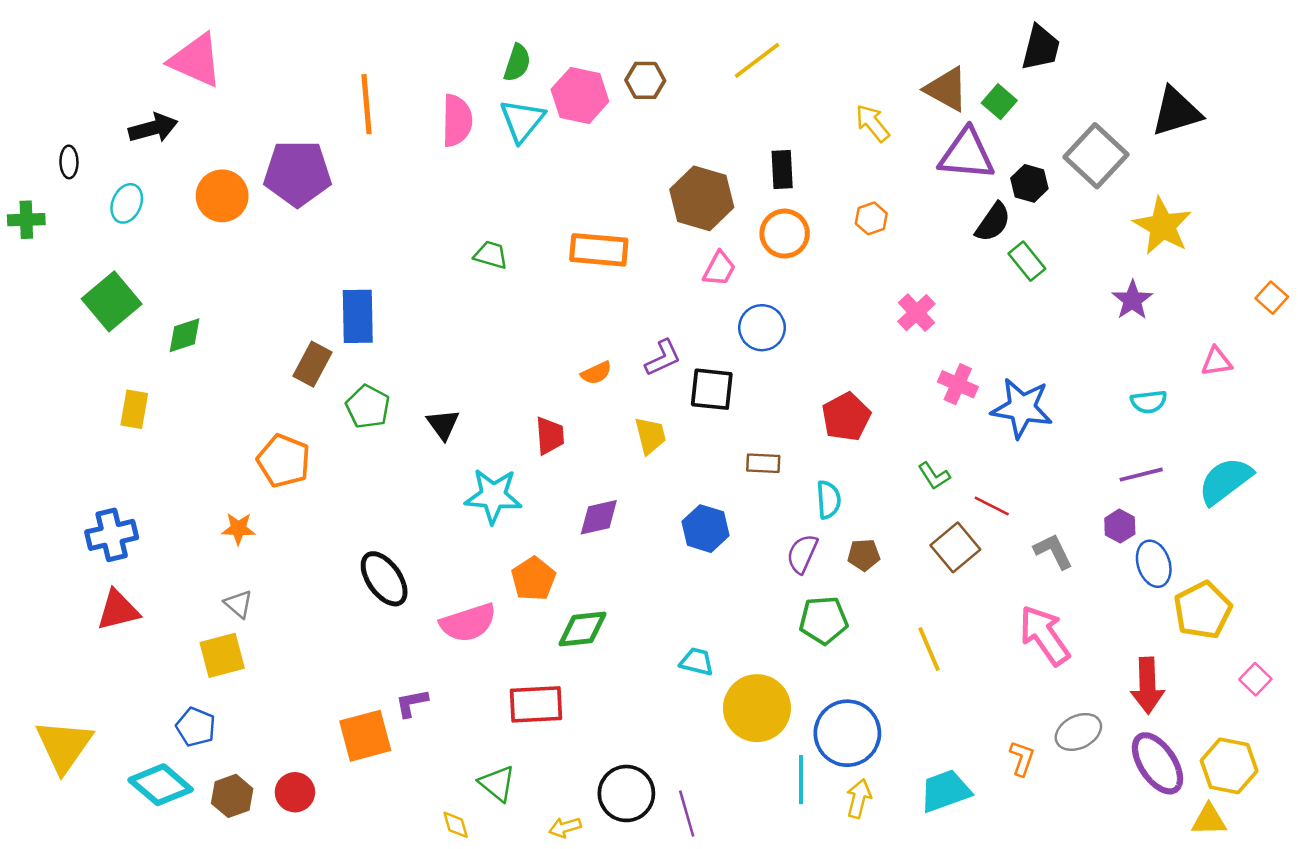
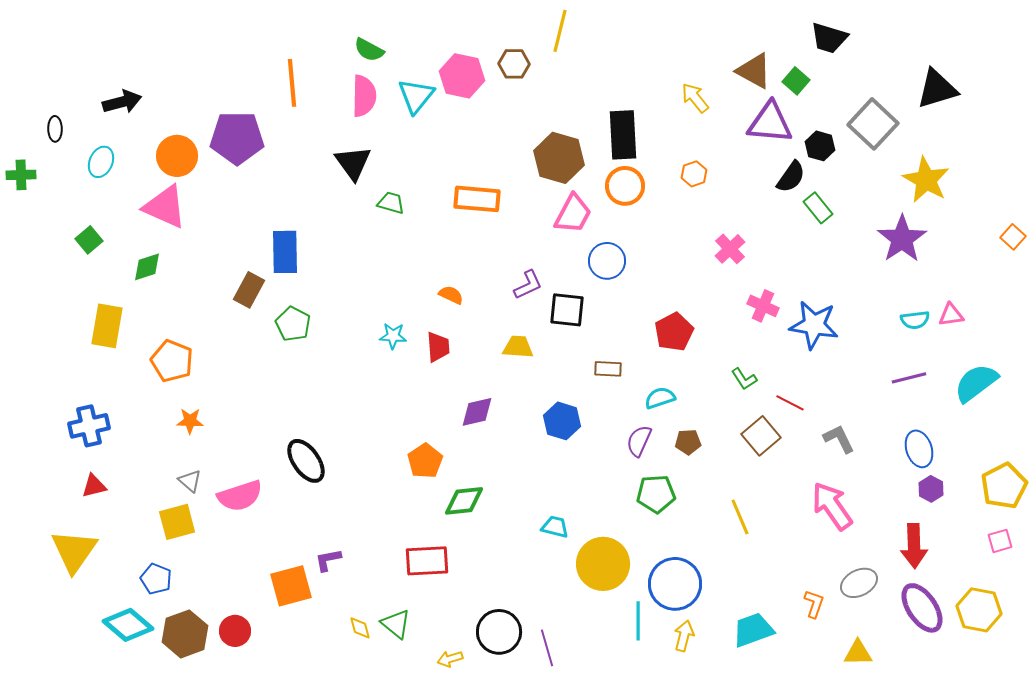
black trapezoid: (1041, 48) -> (829, 38), turned 93
pink triangle: (196, 60) -> (165, 207), moved
yellow line: (757, 60) -> (560, 31), moved, turned -39
green semicircle: (517, 63) -> (369, 50), moved, turned 100
black rectangle: (782, 169) -> (623, 135), size x1.6
pink trapezoid: (719, 269) -> (573, 214), size x1.4
purple star: (1132, 300) -> (902, 239), size x1.5
green square: (112, 301) -> (89, 240), size x0.6
pink triangle: (1216, 362) -> (951, 315), moved
orange semicircle: (596, 373) -> (451, 295), moved, turned -130
yellow rectangle: (134, 409) -> (107, 326), size x1.4
black triangle: (443, 424) -> (353, 163), moved, size x1.4
yellow trapezoid: (650, 436) -> (518, 347), turned -72
orange pentagon: (284, 461) -> (172, 361), moved
cyan star: (493, 496) -> (393, 336), moved, size x0.6
cyan semicircle: (829, 500) -> (660, 398), turned -104
purple hexagon: (1120, 526) -> (931, 489), moved
red triangle: (118, 610) -> (94, 486), size x0.7
yellow pentagon: (1203, 610) -> (1004, 486), moved
pink semicircle: (468, 623) -> (240, 496), moved
pink square: (1255, 679) -> (1000, 541), turned 30
yellow triangle: (64, 746) -> (74, 551), moved
brown hexagon: (232, 796) -> (185, 634), size x1.4
yellow triangle: (1209, 820) -> (858, 653), moved
yellow diamond: (456, 825) -> (360, 628), moved

